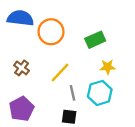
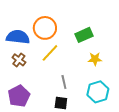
blue semicircle: (20, 18) -> (18, 37), moved
yellow line: (60, 73) -> (50, 53), moved
cyan hexagon: (100, 93) -> (98, 92), moved

